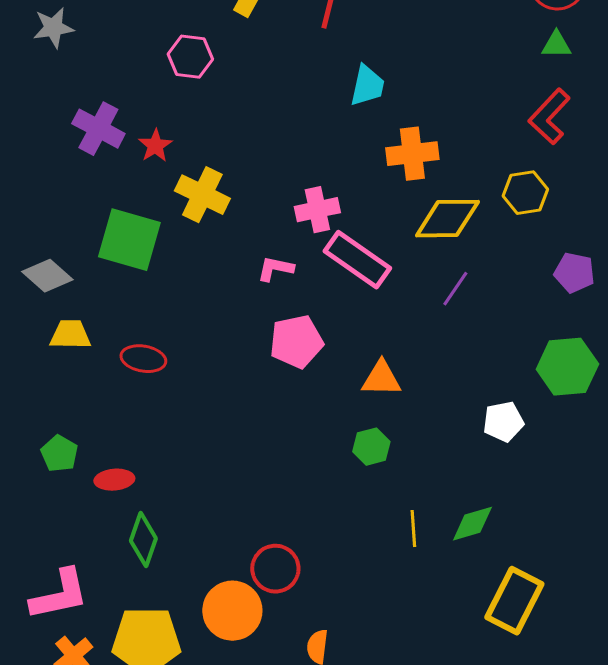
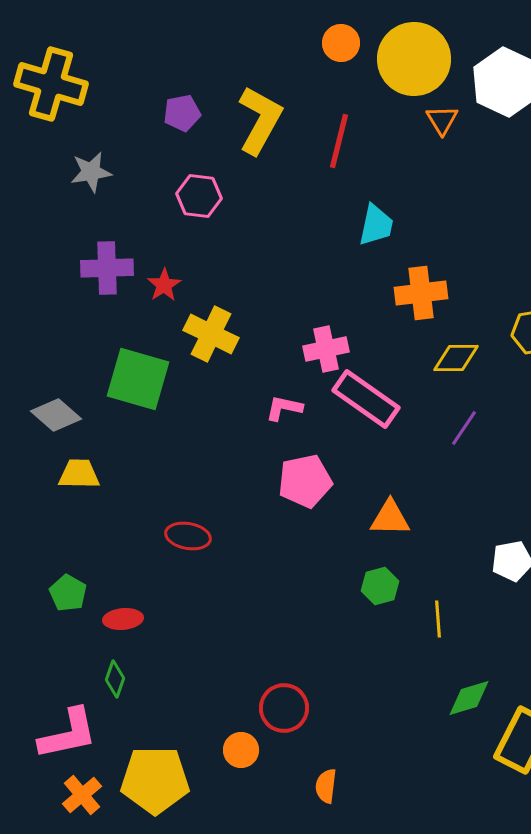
gray star: (53, 28) -> (91, 172), moved
purple cross: (98, 129) -> (107, 268), turned -30
yellow diamond: (447, 219) -> (456, 358), size x0.7
red ellipse: (143, 359) -> (188, 536), moved
green diamond: (472, 524) -> (469, 698), moved
yellow line: (413, 529) -> (438, 619), moved
green diamond: (143, 540) -> (115, 679), moved, size x0.7
orange circle: (232, 611) -> (241, 750), size x0.6

